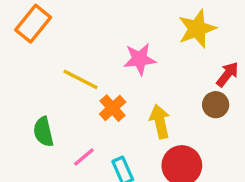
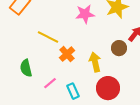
pink star: (140, 59) -> (85, 14), moved
brown circle: (216, 105) -> (119, 48), moved

